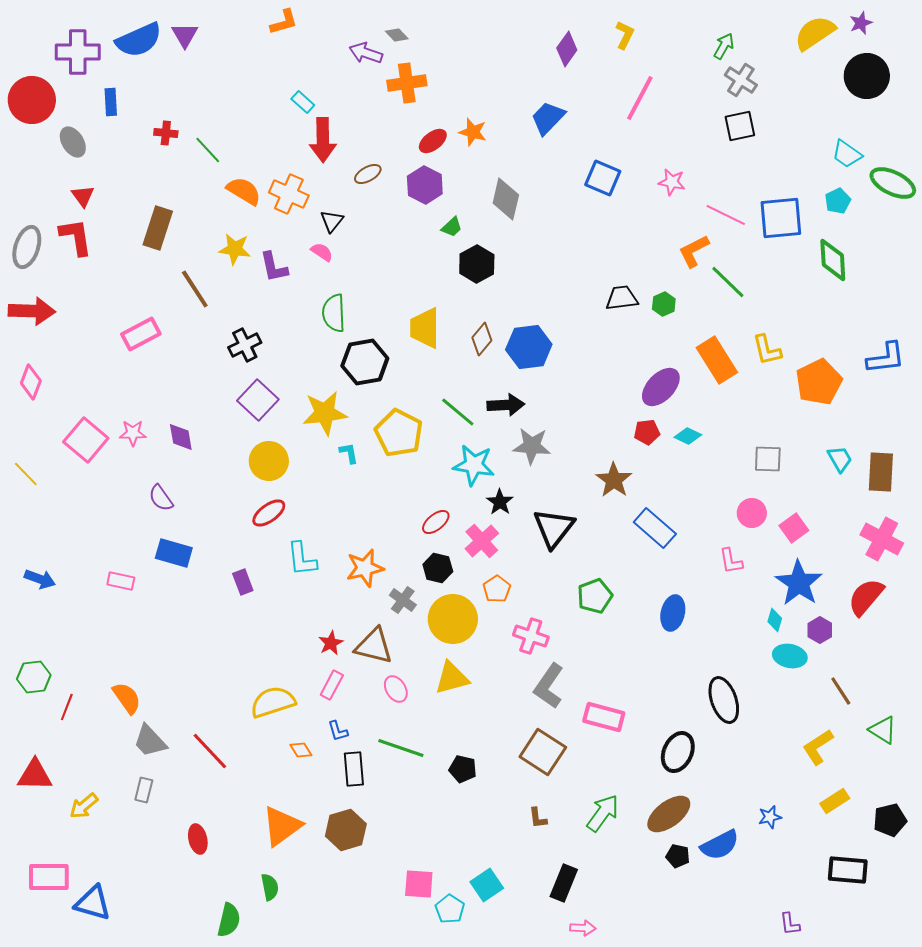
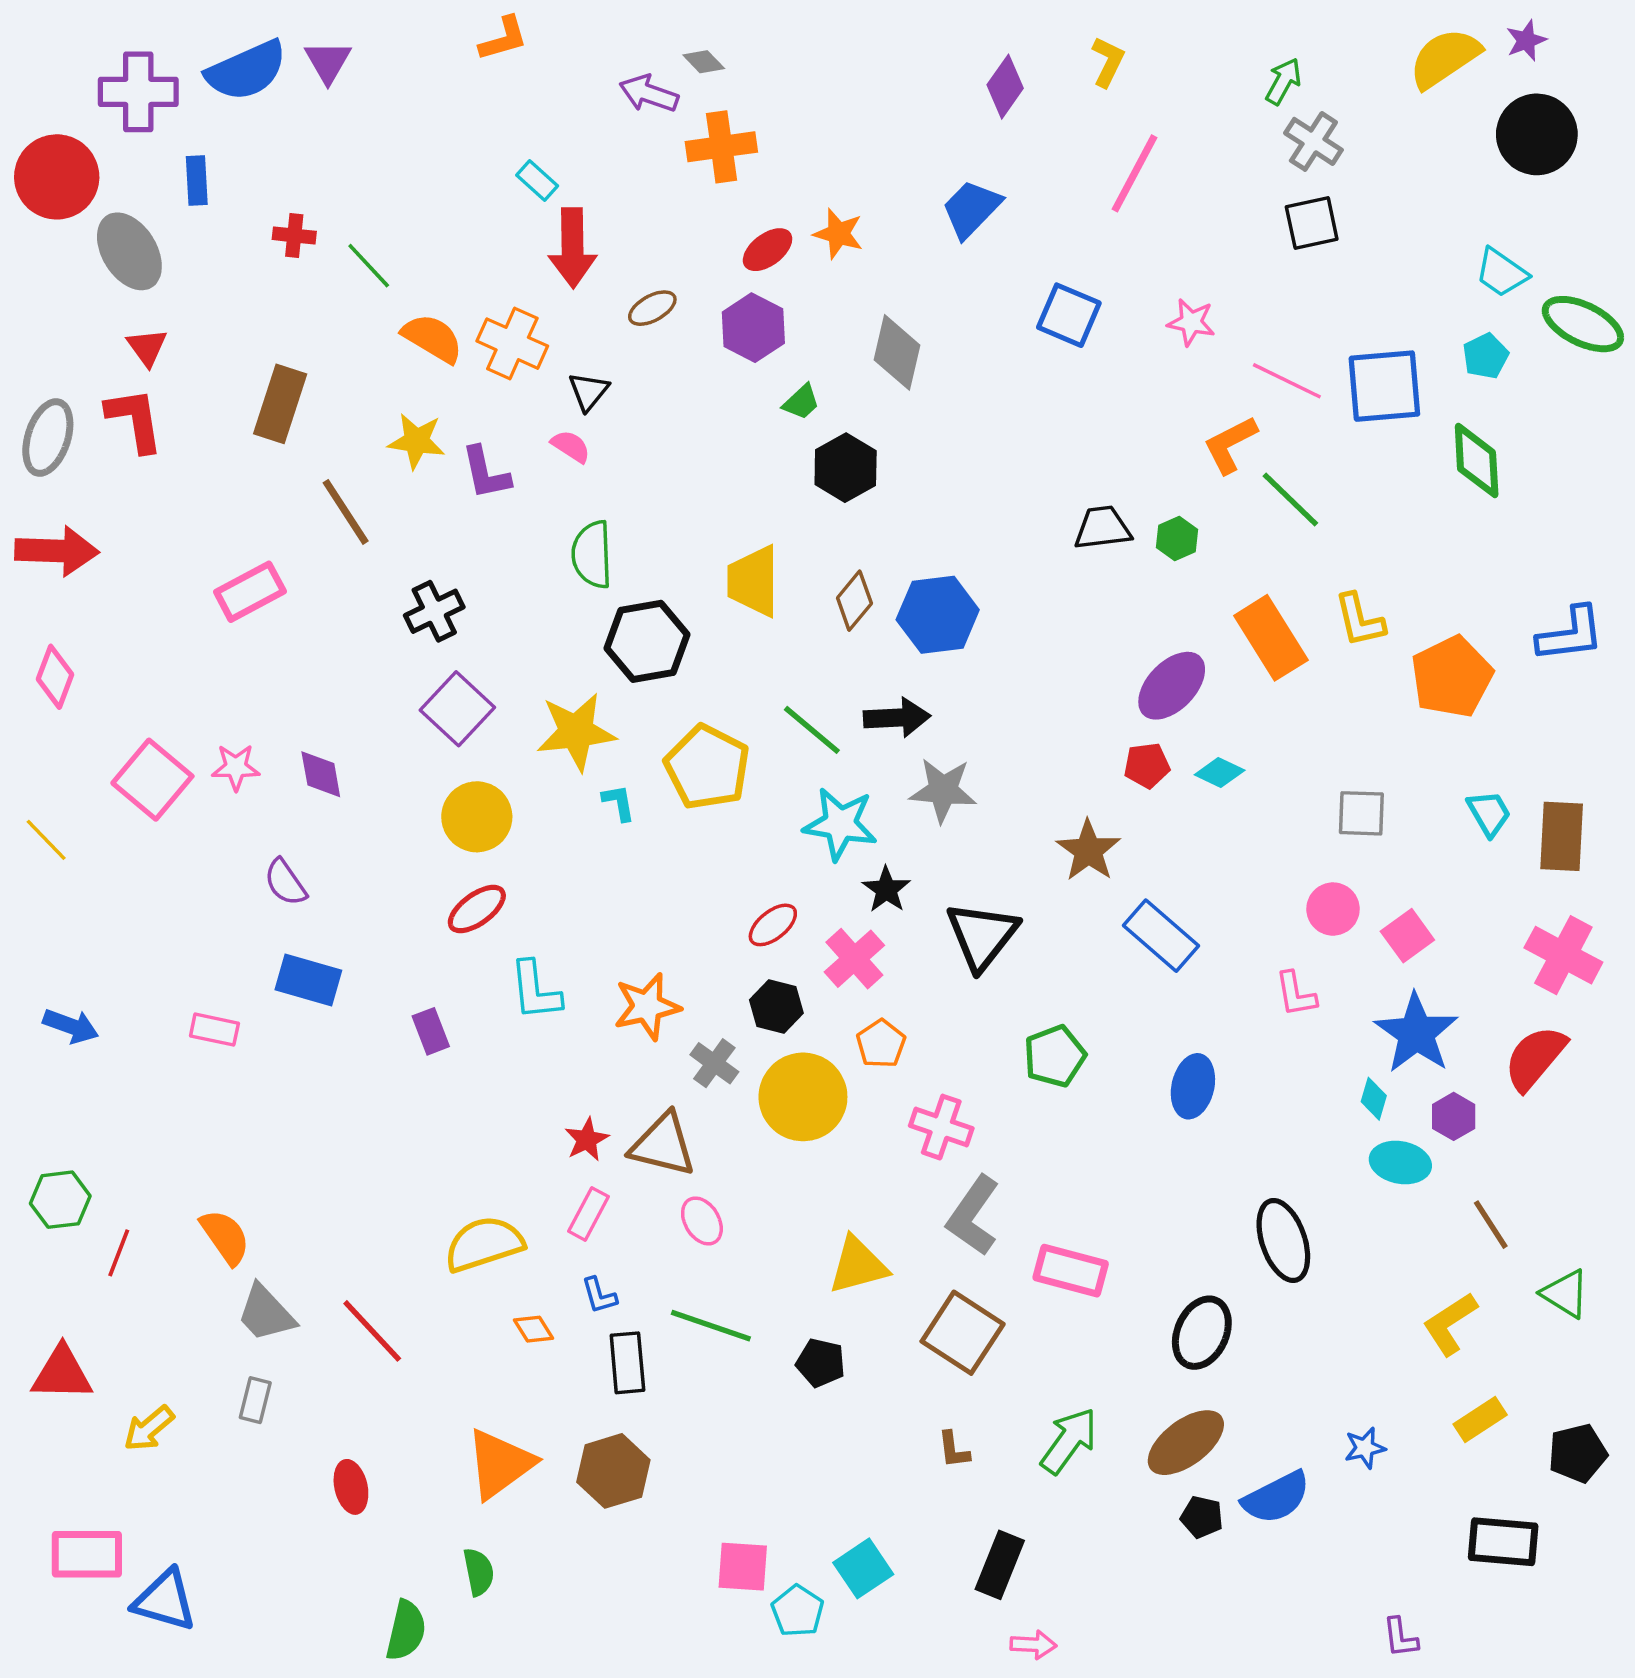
gray ellipse: (73, 142) -> (129, 251), size x1.4
yellow triangle: (452, 678) -> (858, 1265), moved

